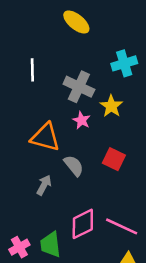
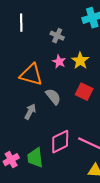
gray cross: (79, 87) -> (57, 36), size x0.6
yellow star: (111, 106) -> (80, 61), moved

